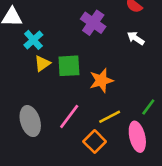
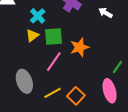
cyan cross: (33, 40) -> (38, 16), moved
pink line: (69, 116) -> (54, 62), moved
yellow line: (110, 117) -> (53, 93), moved

